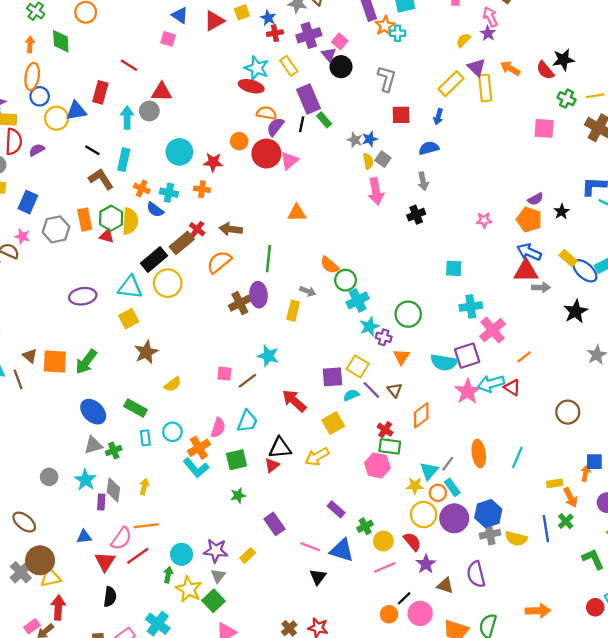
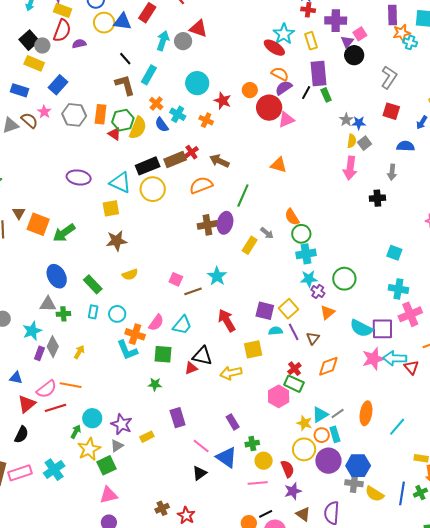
orange cross: (199, 448) -> (135, 334), turned 30

